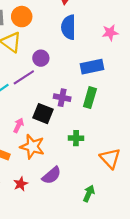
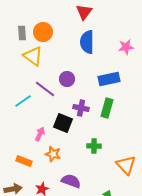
purple circle: (41, 58) -> (67, 79), moved
purple line: (24, 77) -> (45, 89), turned 70
orange star: (32, 147) -> (53, 154), size x0.7
purple semicircle: (52, 175) -> (71, 181), turned -120

